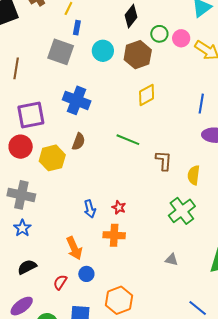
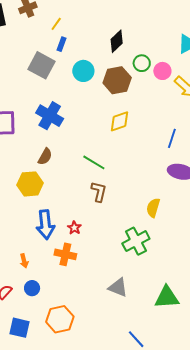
yellow hexagon: (52, 158) -> (30, 184), moved
brown L-shape: (164, 161) -> (99, 192), moved
blue arrow: (90, 209) -> (45, 225), size x1.6
orange arrow: (74, 248) -> (24, 261), size x0.6
gray triangle: (172, 260) -> (118, 287), size x1.5

